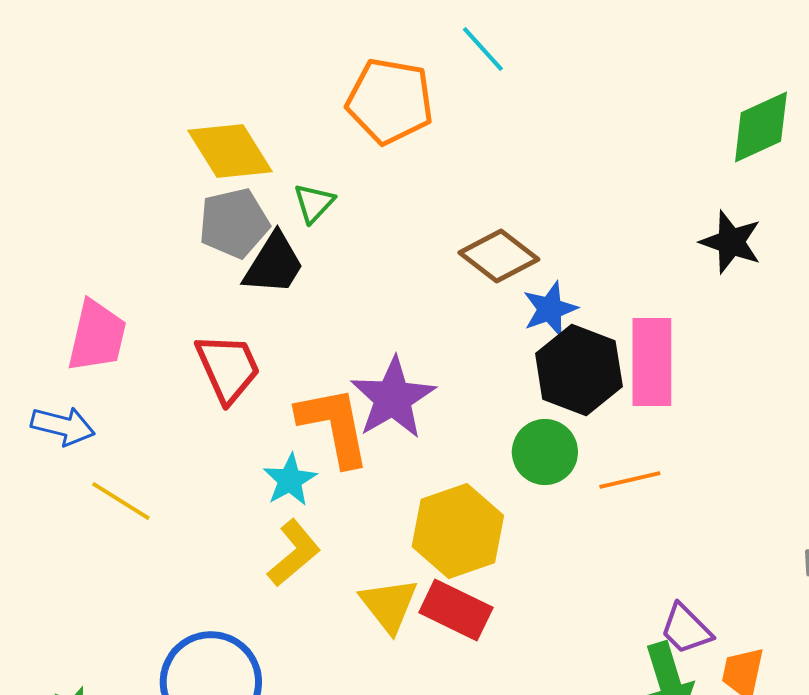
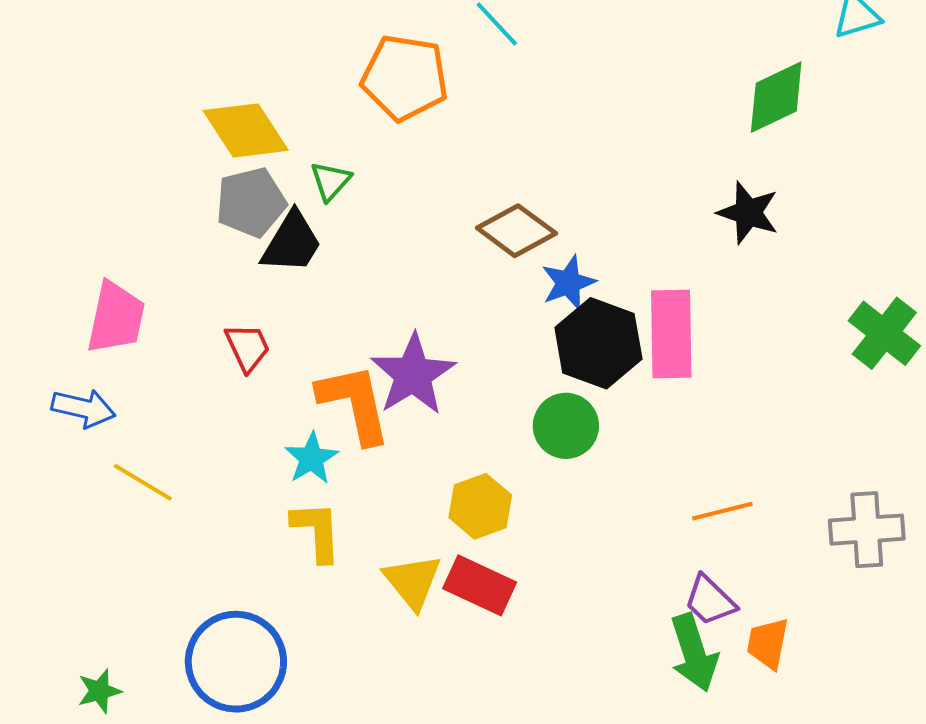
red trapezoid: (228, 368) -> (247, 347), size x0.7
orange line: (630, 480) -> (722, 511), moved
yellow hexagon: (458, 531) -> (480, 506), size x0.7
yellow L-shape: (294, 553) -> (317, 531), turned -52

